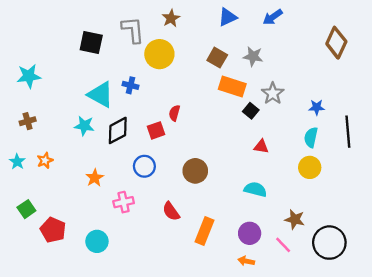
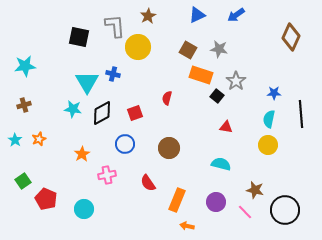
cyan triangle: (100, 95) -> (87, 82), turned 30
red semicircle: (174, 113) -> (167, 98), moved
orange arrow: (246, 261) -> (187, 226), moved

